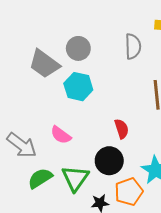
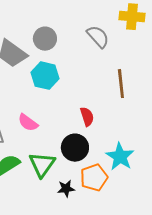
gray semicircle: (133, 46) -> (98, 37), turned -40

